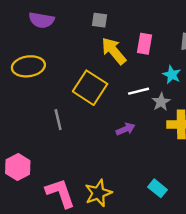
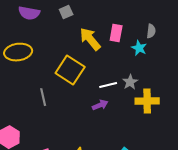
gray square: (99, 20) -> (66, 12), moved, turned -32
cyan star: (172, 75) -> (139, 48), moved
white line: (139, 91) -> (108, 85), moved

